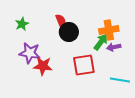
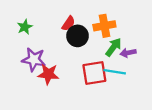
red semicircle: (61, 21) -> (69, 24), turned 56
orange cross: (109, 30) -> (104, 26), moved
cyan line: (120, 80) -> (115, 72), moved

